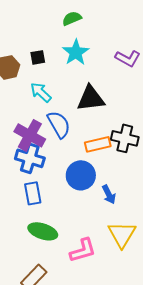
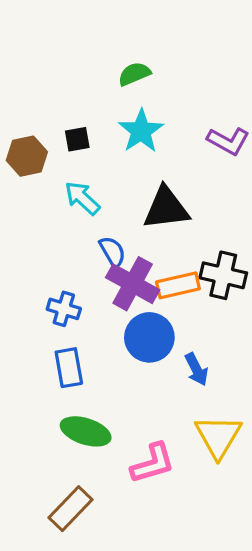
blue semicircle: (59, 124) -> (112, 252), size x0.7
purple cross: (30, 135) -> (133, 284), moved
blue cross: (30, 158) -> (64, 309), size x0.7

